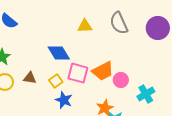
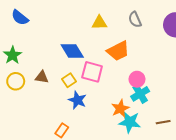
gray semicircle: (119, 23) -> (135, 20), size x0.7
orange trapezoid: (103, 71) -> (118, 51), moved
cyan cross: (146, 94) -> (140, 94), moved

